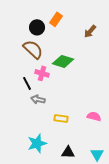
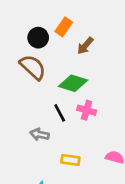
brown arrow: (90, 31) -> (85, 46), moved
pink cross: (42, 73) -> (87, 110), moved
black line: (27, 83) -> (60, 113), moved

